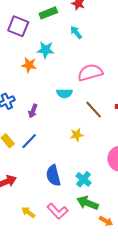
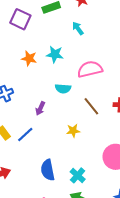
cyan star: (46, 50) -> (55, 54), moved
purple arrow: (33, 111) -> (40, 108), moved

